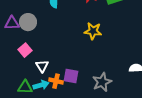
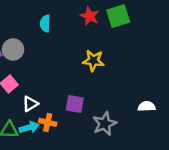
white triangle: (42, 66) -> (30, 104), turned 32
purple square: (71, 76) -> (75, 104), moved

